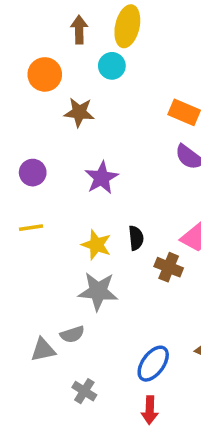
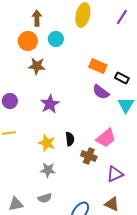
yellow ellipse: (127, 26) -> (83, 15), moved
orange circle: (45, 74) -> (28, 41), moved
gray star: (98, 291) -> (48, 170), size x0.7
gray semicircle: (72, 334) -> (45, 198), moved

